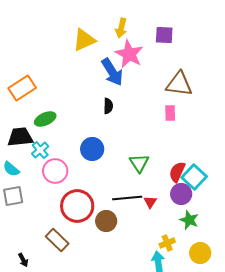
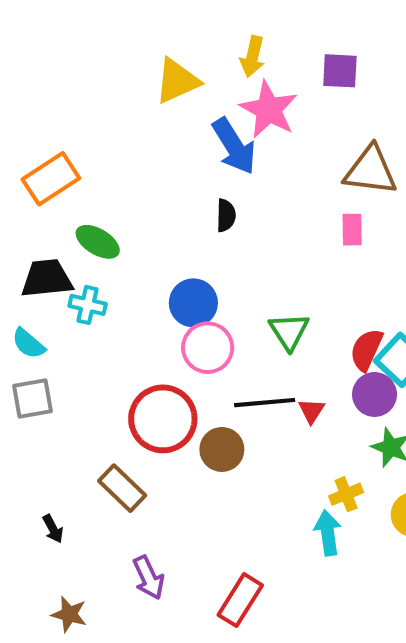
green ellipse: (45, 119) -> (98, 242), turned 55
cyan cross: (40, 150) -> (88, 305), turned -36
pink circle: (55, 171) -> (208, 348), moved

